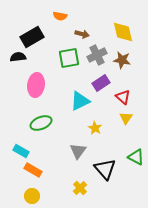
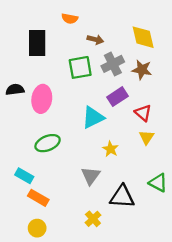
black rectangle: (32, 37) -> (37, 43), turned -60
black semicircle: (18, 57) -> (15, 90), moved
black triangle: (105, 169) -> (122, 197), turned -45

